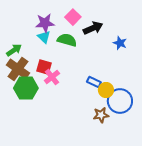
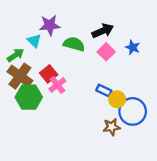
pink square: (73, 17) -> (106, 52), moved
cyan triangle: (44, 37) -> (34, 41), moved
red square: (44, 67) -> (49, 74), turned 35

